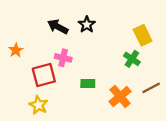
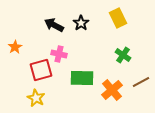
yellow rectangle: (143, 35) -> (118, 18), moved
green rectangle: (88, 84) -> (82, 78), size x1.6

